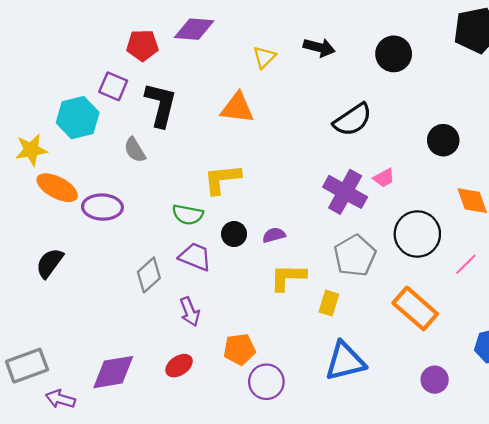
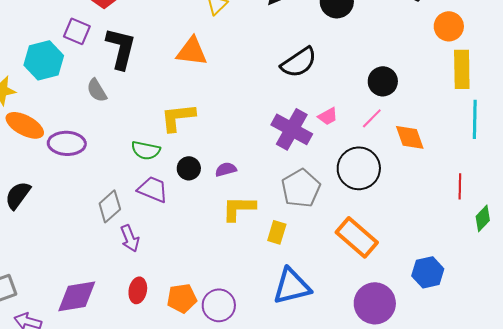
pink line: (466, 264) -> (372, 118), moved
purple arrow: (190, 312) -> (130, 238), moved
orange pentagon: (239, 349) -> (182, 298), moved
red ellipse: (179, 366) -> (138, 290), turned -45
purple circle: (435, 380) -> (375, 303), size x1.6

